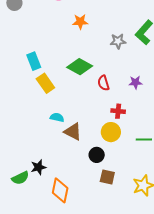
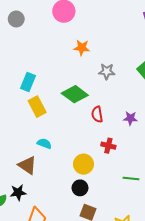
gray star: (118, 41) -> (107, 71), moved
cyan rectangle: (34, 61) -> (28, 82), turned 36
brown triangle: (73, 132) -> (27, 165), moved
yellow circle: (111, 132) -> (83, 164), moved

